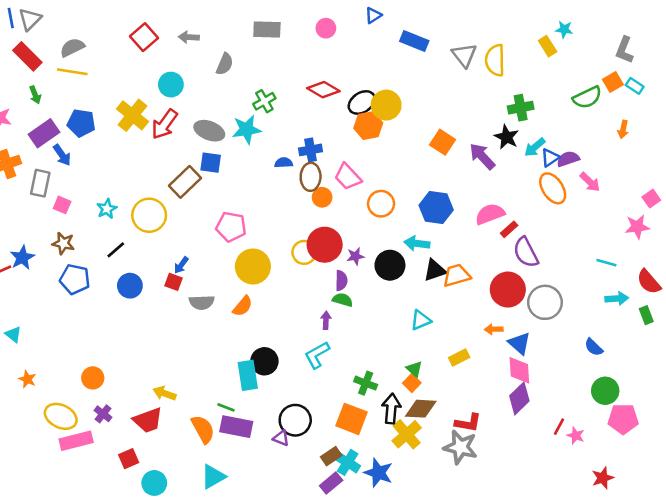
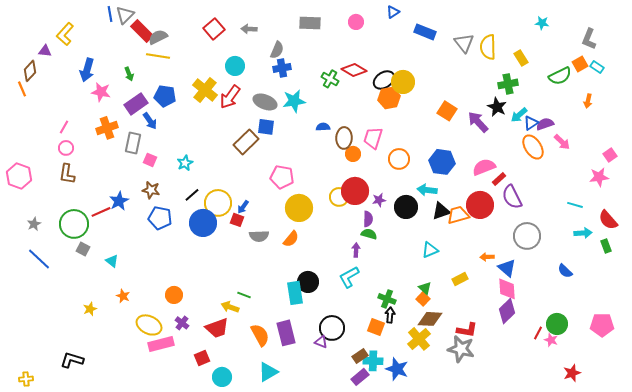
yellow rectangle: (548, 46) -> (521, 58), moved
red rectangle: (27, 56) -> (142, 31), moved
green cross: (264, 101) -> (330, 79), moved, turned -30
blue cross: (311, 150) -> (282, 68), moved
pink trapezoid: (348, 177) -> (373, 138), turned 60
yellow circle: (149, 215) -> (218, 203), moved
blue circle: (130, 286) -> (203, 223), size x1.4
red circle: (508, 290) -> (480, 205), moved
green circle: (605, 391) -> (557, 324), moved
green line: (226, 407) -> (244, 295), moved
black arrow: (391, 409) -> (390, 315), moved, size x0.7
orange square: (352, 419) -> (376, 327), size x0.7
pink pentagon: (623, 419) -> (602, 325), moved
purple rectangle: (236, 427) -> (286, 333), turned 65
cyan cross: (348, 462) -> (373, 361), turned -30

